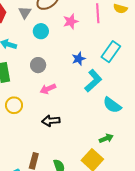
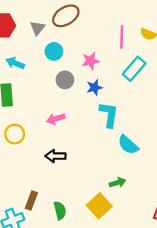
pink star: (71, 21) -> (91, 61), moved
cyan rectangle: (111, 52) -> (134, 69), moved
gray circle: (38, 65) -> (65, 80), moved
cyan L-shape: (93, 81) -> (109, 114), turned -45

